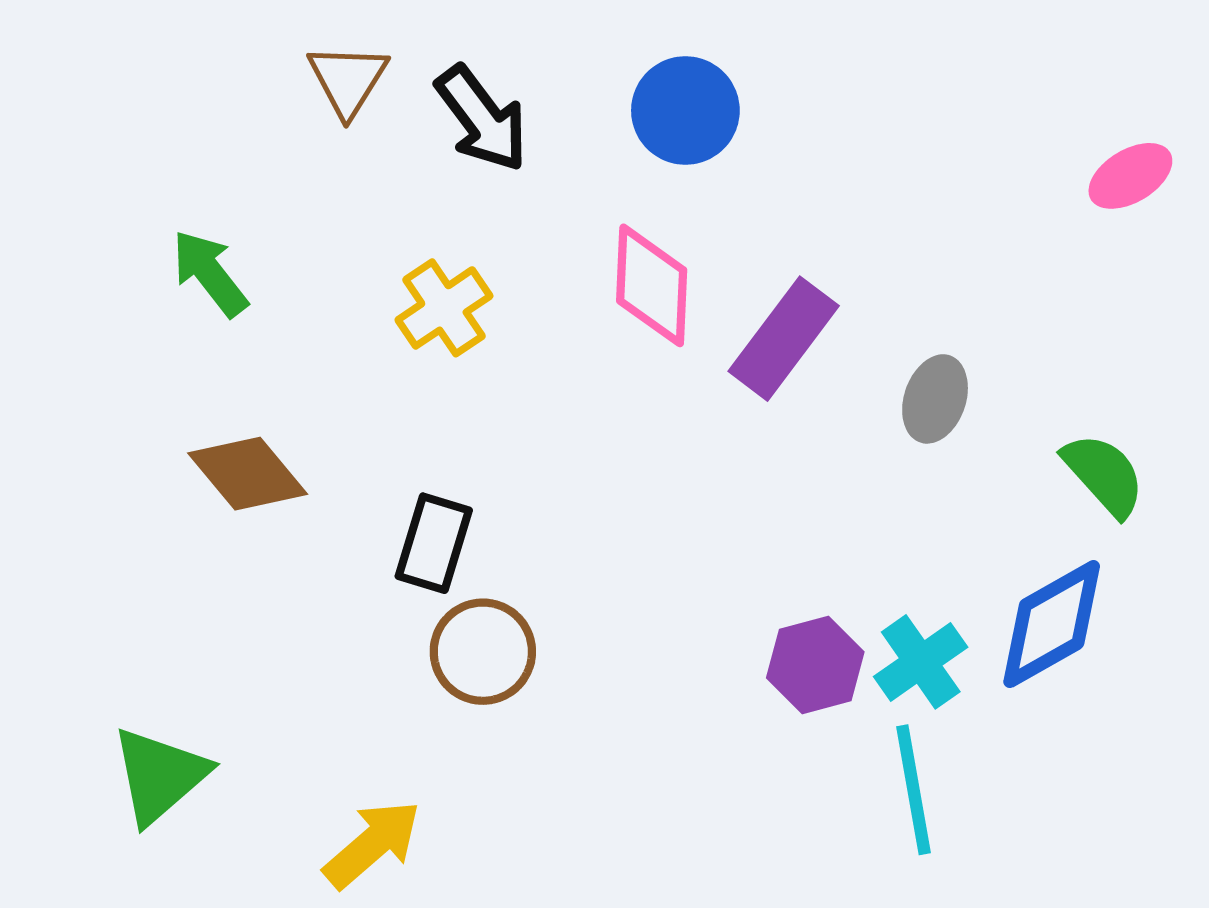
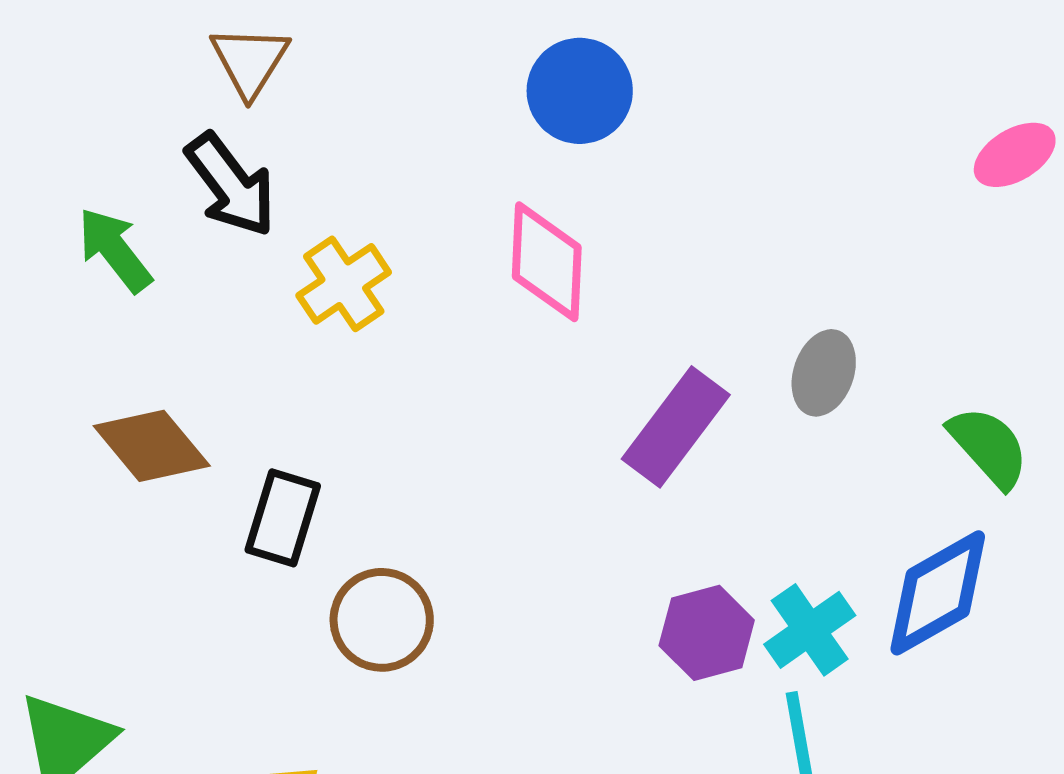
black arrow: (482, 119) -> (231, 185), moved
purple rectangle: (784, 339) -> (676, 427), moved
black rectangle: (434, 543) -> (283, 518), moved

